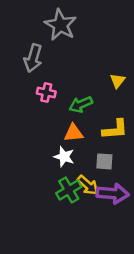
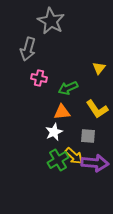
yellow L-shape: (115, 129) -> (97, 109), turned 60
white star: (64, 157) -> (54, 132), turned 30

